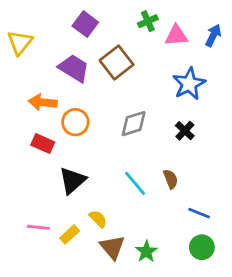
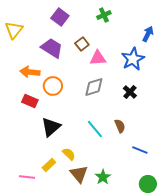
pink triangle: (176, 35) -> (98, 58), moved
blue arrow: (213, 35) -> (148, 34), moved
brown square: (117, 62) -> (82, 44), size x0.6
pink line: (38, 227) -> (27, 177), moved
green circle: (202, 247) -> (148, 184), moved

